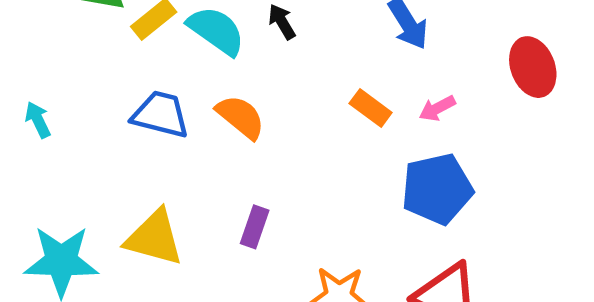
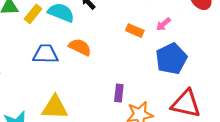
purple rectangle: (255, 227) -> (119, 93), moved

